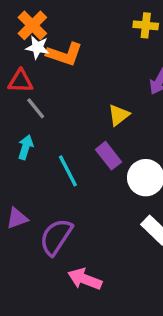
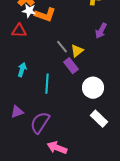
gray line: (36, 108) -> (62, 47), moved
purple rectangle: (108, 156) -> (71, 66), moved
cyan line: (68, 171) -> (47, 84), turned 30

